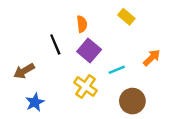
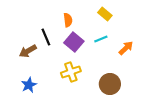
cyan line: (117, 70) -> (101, 39), moved
brown arrow: (24, 71) -> (28, 51), moved
yellow cross: (85, 87) -> (71, 72), turned 36

